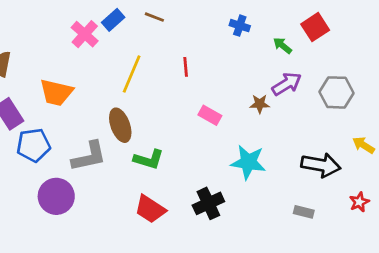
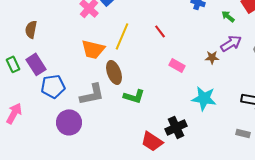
red line: (186, 67) -> (160, 31), turned -32
orange trapezoid: (56, 92) -> (93, 49), moved
red trapezoid: (150, 209) -> (152, 141), moved

